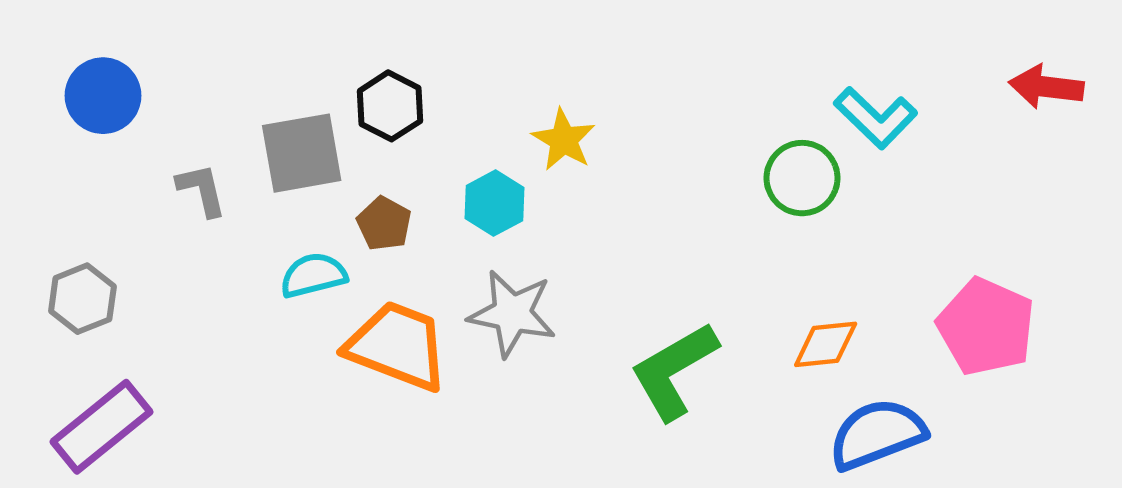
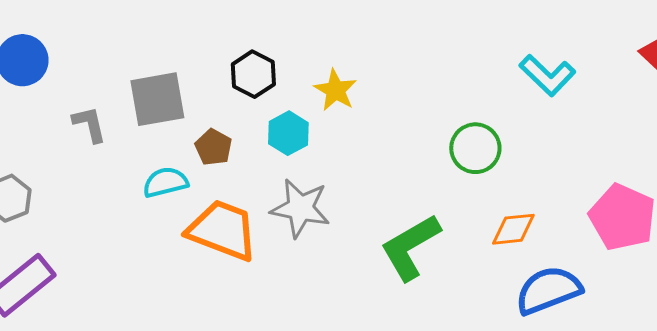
black hexagon: (390, 106) -> (253, 74), moved
green circle: (802, 178) -> (475, 148), moved

